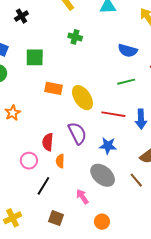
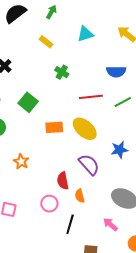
green cross: (75, 37) -> (62, 72), turned 32
green square: (35, 57) -> (28, 102), turned -36
red line: (113, 114) -> (91, 97), moved
blue star: (108, 146) -> (119, 150), moved

